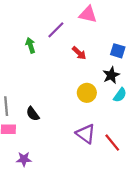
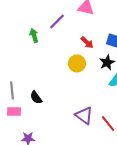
red arrow: (79, 53) -> (87, 42), moved
yellow circle: (87, 93) -> (77, 63), moved

